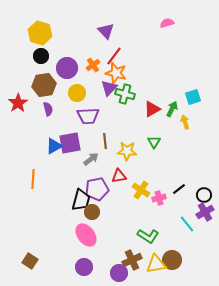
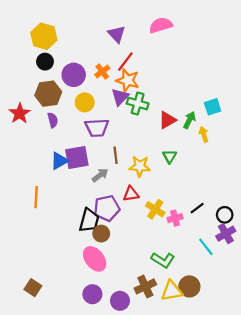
pink semicircle: (167, 23) -> (161, 25), moved, size x1.5
purple circle: (119, 273) -> (120, 301), moved

